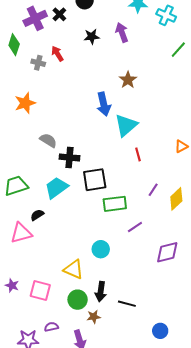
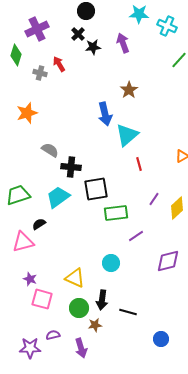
black cross: (59, 14) -> (78, 34), moved
cyan circle: (101, 249) -> (111, 263), moved
purple star: (12, 285) -> (30, 279), moved

